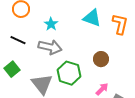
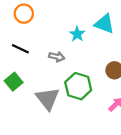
cyan star: (51, 24) -> (77, 34), moved
gray arrow: (50, 47) -> (57, 57), size x0.6

